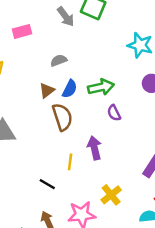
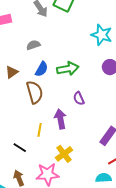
brown triangle: (47, 90) -> (12, 72), moved
purple semicircle: (114, 113) -> (79, 98), moved
yellow cross: (111, 195) -> (64, 154), moved

